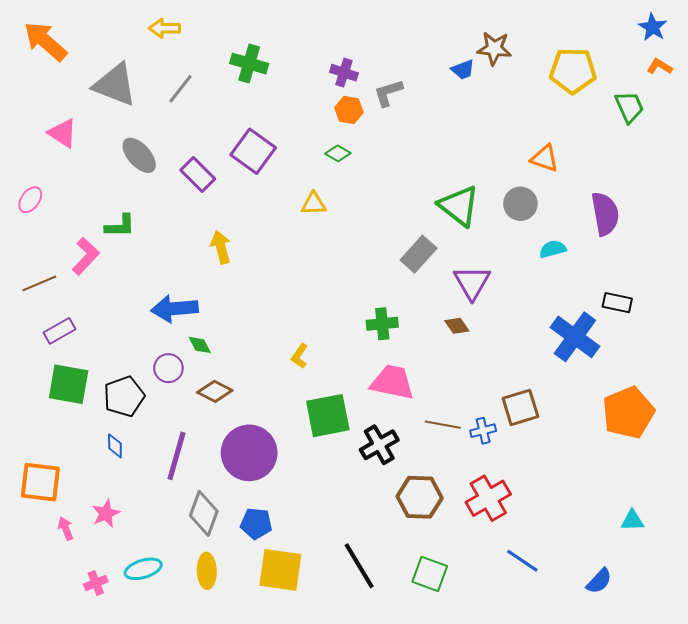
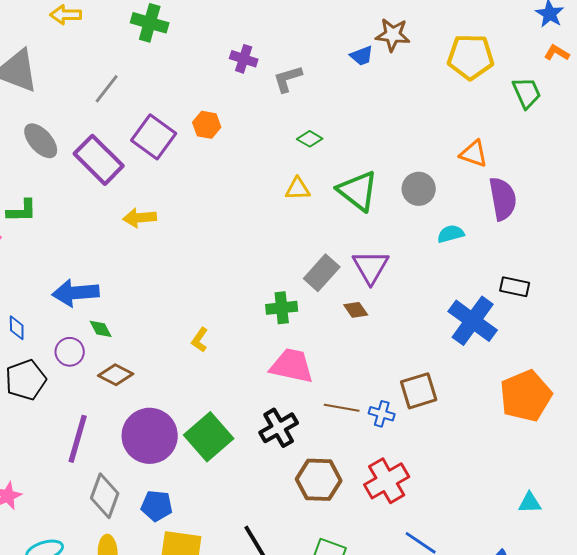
green cross: (249, 64) -> (150, 23), moved
gray line: (181, 89) -> (107, 89), moved
orange hexagon: (349, 110) -> (207, 125), moved
green diamond: (338, 153) -> (310, 139), moved
orange triangle: (545, 158) -> (474, 154), moved
purple rectangle: (198, 174) -> (99, 160), size x1.4
yellow triangle: (314, 204) -> (298, 189), moved
yellow arrow: (221, 247) -> (140, 218), moved, turned -80
gray rectangle: (419, 254) -> (322, 273), moved
green square: (328, 416) -> (209, 437), moved, turned -30
blue cross: (483, 431) -> (382, 414), turned 30
blue diamond: (115, 446) -> (17, 328), moved

